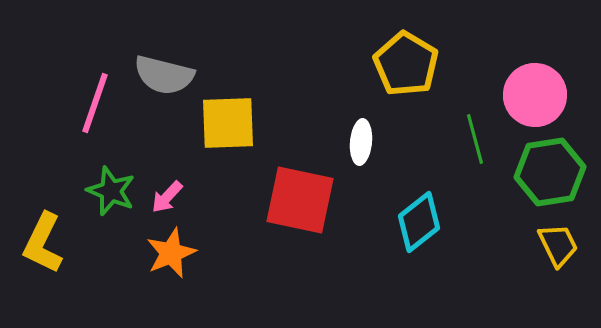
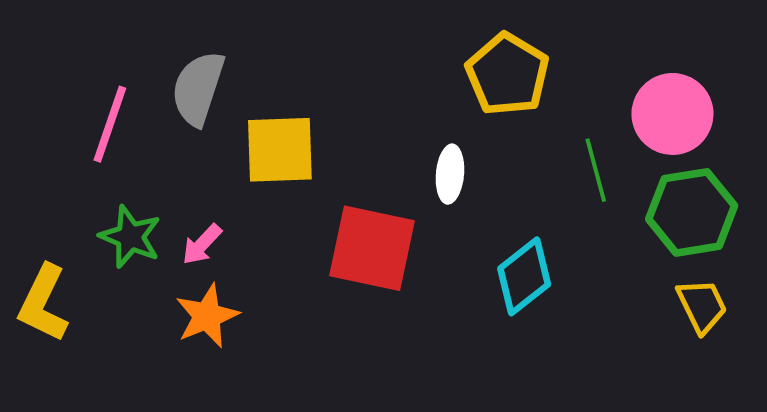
gray semicircle: (164, 75) -> (198, 88), turned 94

